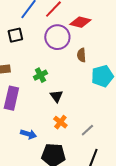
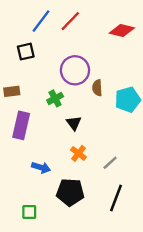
red diamond: (80, 22) -> (122, 30), moved
purple circle: (57, 37) -> (75, 70), moved
brown semicircle: (81, 55) -> (97, 88), moved

